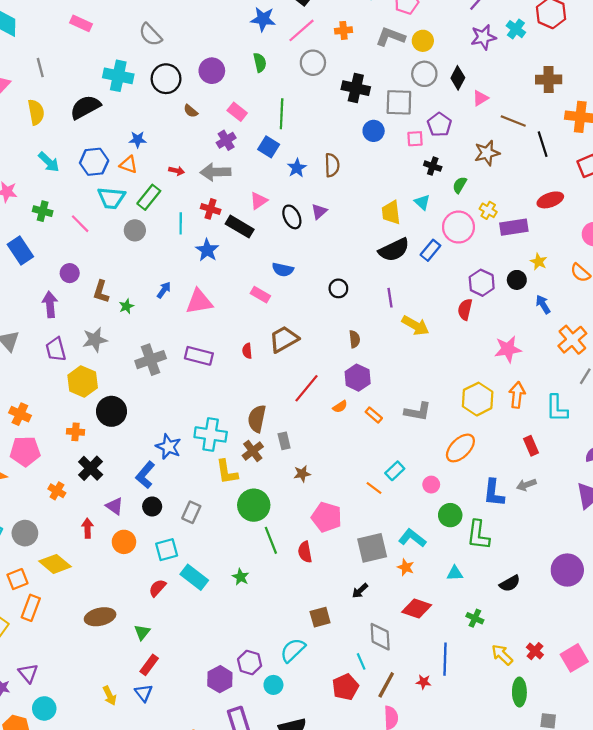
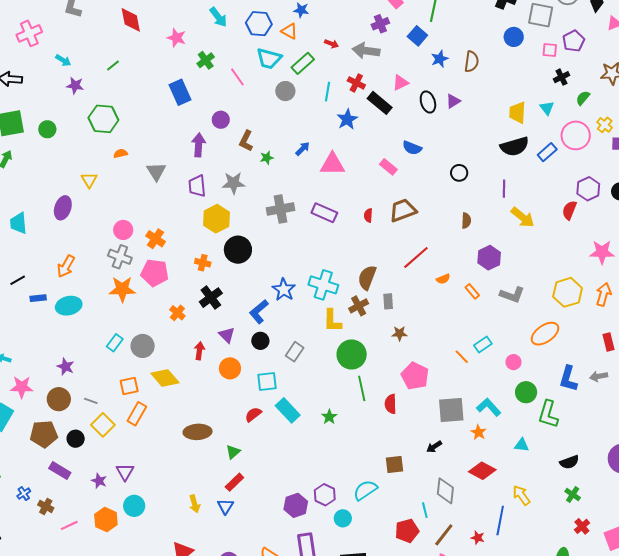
black cross: (433, 166) -> (562, 77), turned 35
green cross: (43, 211) -> (206, 60), turned 30
purple hexagon: (358, 378) -> (489, 258), moved
green cross: (475, 618) -> (573, 494), moved
yellow arrow: (502, 655) -> (521, 495), moved

